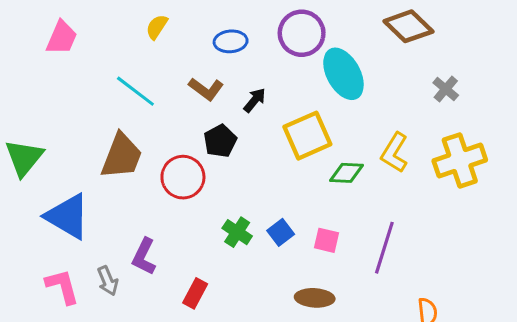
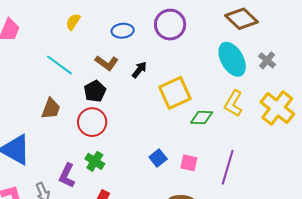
cyan ellipse: (343, 74) -> (232, 59), moved
black pentagon: (220, 141) -> (95, 91), moved
brown trapezoid: (122, 156) -> (51, 109), size x0.7
yellow cross: (460, 160) -> (277, 108), turned -32
green cross: (237, 232) -> (95, 161), moved

